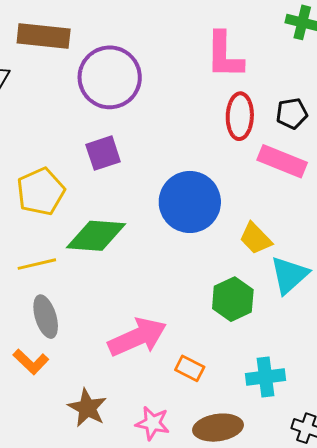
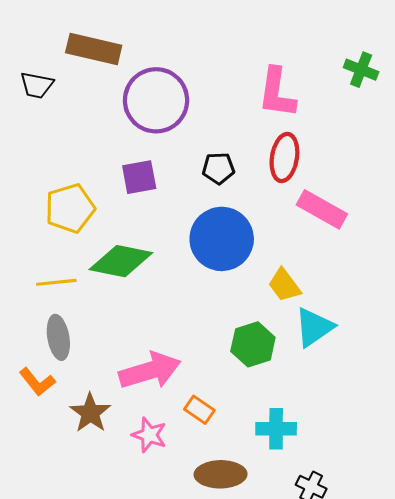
black pentagon: (292, 113) -> (218, 168), moved
brown star: (87, 408) -> (90, 413), moved
pink star: (153, 423) -> (149, 435), moved

